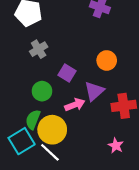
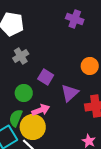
orange circle: (107, 60) -> (90, 66), moved
pink arrow: (75, 105) -> (41, 110), moved

